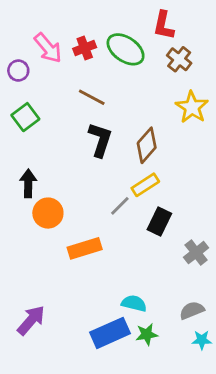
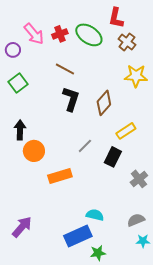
yellow star: (192, 107) -> (136, 76), turned -30
yellow rectangle: (145, 185) -> (126, 131), moved
green star: (147, 334) -> (98, 253), moved

